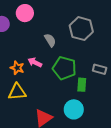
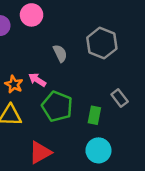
green pentagon: (64, 68) -> (57, 106), moved
gray rectangle: (100, 69) -> (120, 98), turned 32
cyan circle: (74, 109) -> (98, 150), moved

